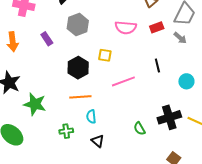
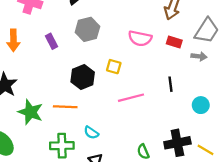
red rectangle: (157, 27) -> (174, 42), turned 32
gray arrow: (180, 38) -> (199, 56), turned -40
orange line: (80, 97) -> (65, 107), moved
cyan semicircle: (91, 117) -> (91, 133), turned -56
green cross: (66, 131) -> (62, 146), size x1.5

